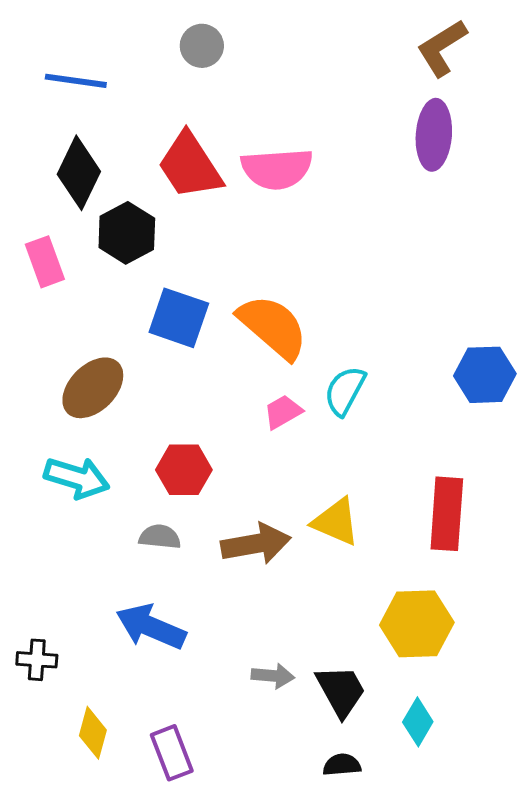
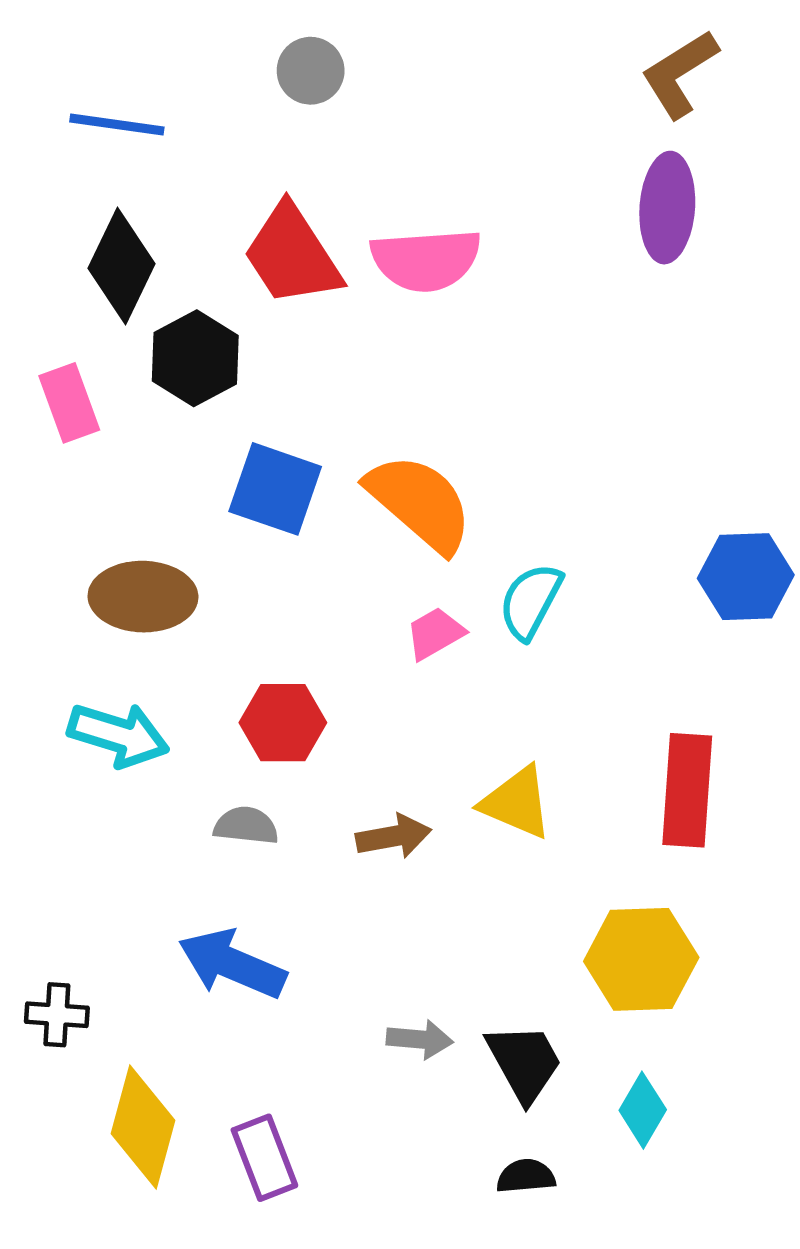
brown ellipse: (93, 388) -> (143, 597), turned 46
brown arrow: (256, 544) -> (394, 836), size x0.7
yellow diamond: (93, 733) -> (143, 1127), size x1.5

